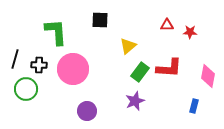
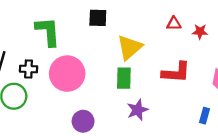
yellow triangle: (128, 46) -> (130, 47), size x1.4
green rectangle: (140, 72) -> (124, 78), moved, turned -36

